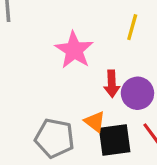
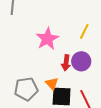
purple circle: (137, 93) -> (81, 61), moved
gray pentagon: (55, 138) -> (26, 89), turned -30

